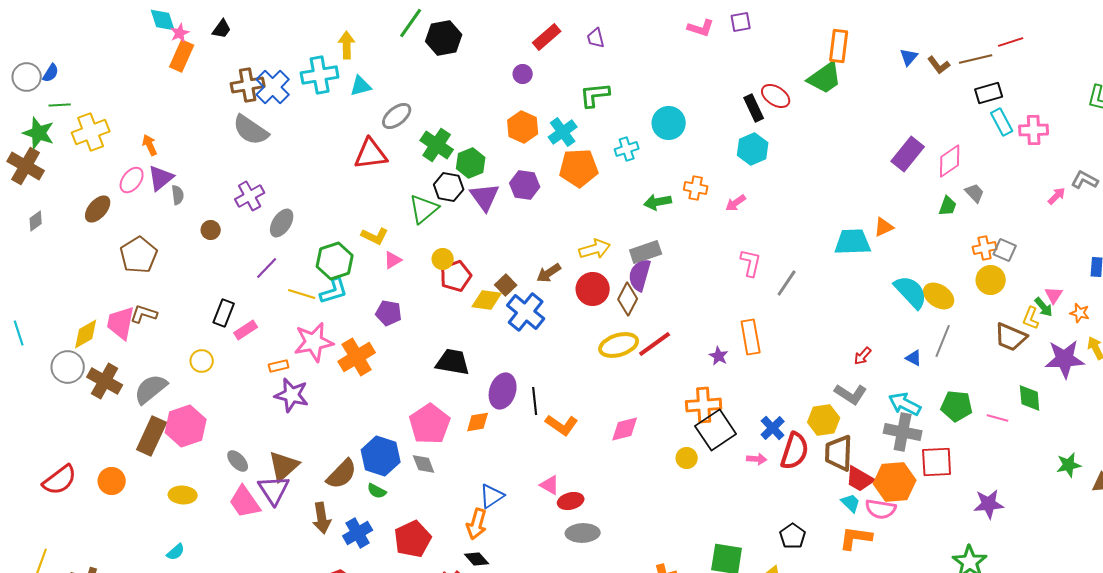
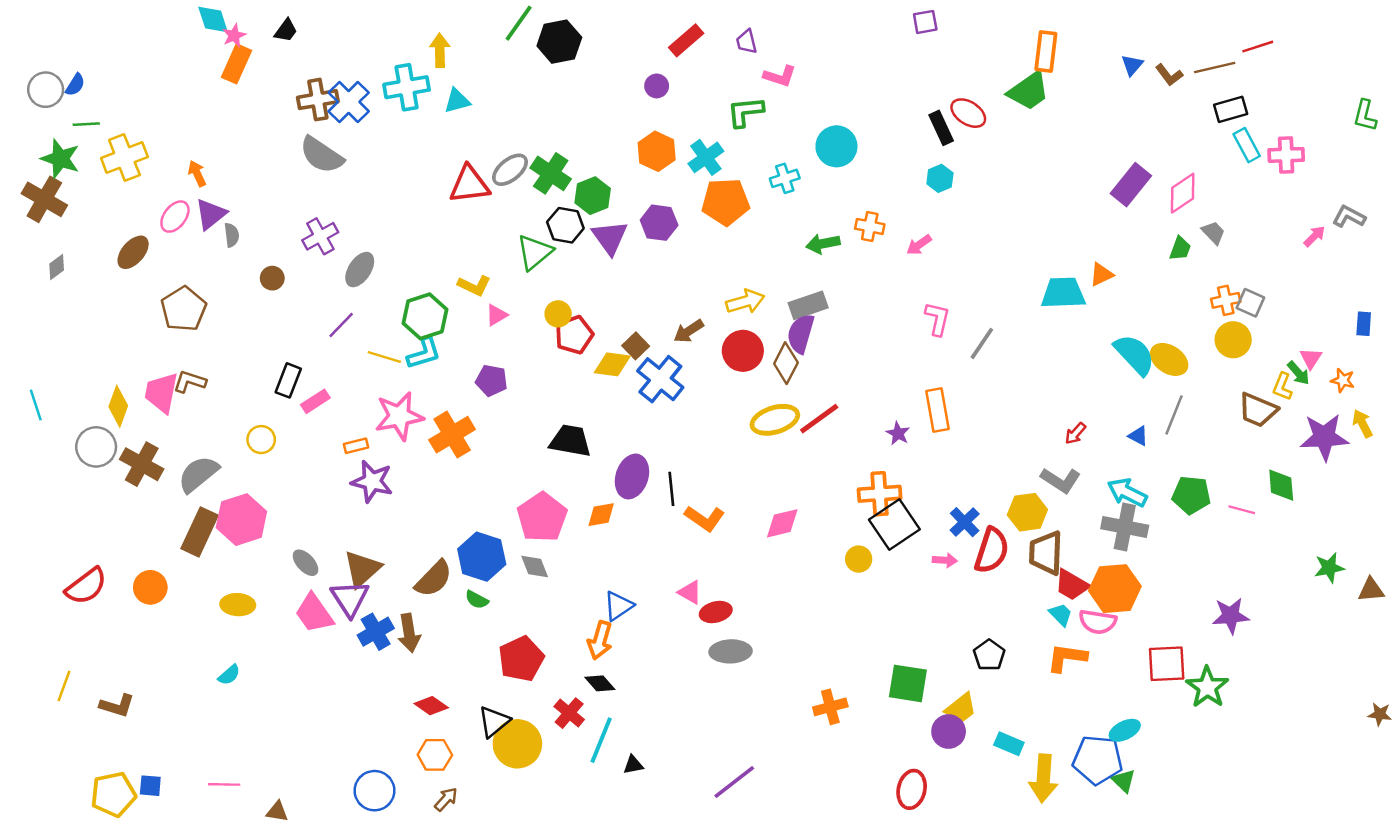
pink L-shape: (701, 28) -> (780, 76), moved
gray ellipse: (397, 116) -> (510, 170), moved
cyan hexagon: (753, 149) -> (940, 178), size x0.7
yellow diamond: (86, 334) -> (118, 406), turned -40
red square: (937, 462) -> (1167, 664), moved
blue cross: (358, 533) -> (376, 632), moved

